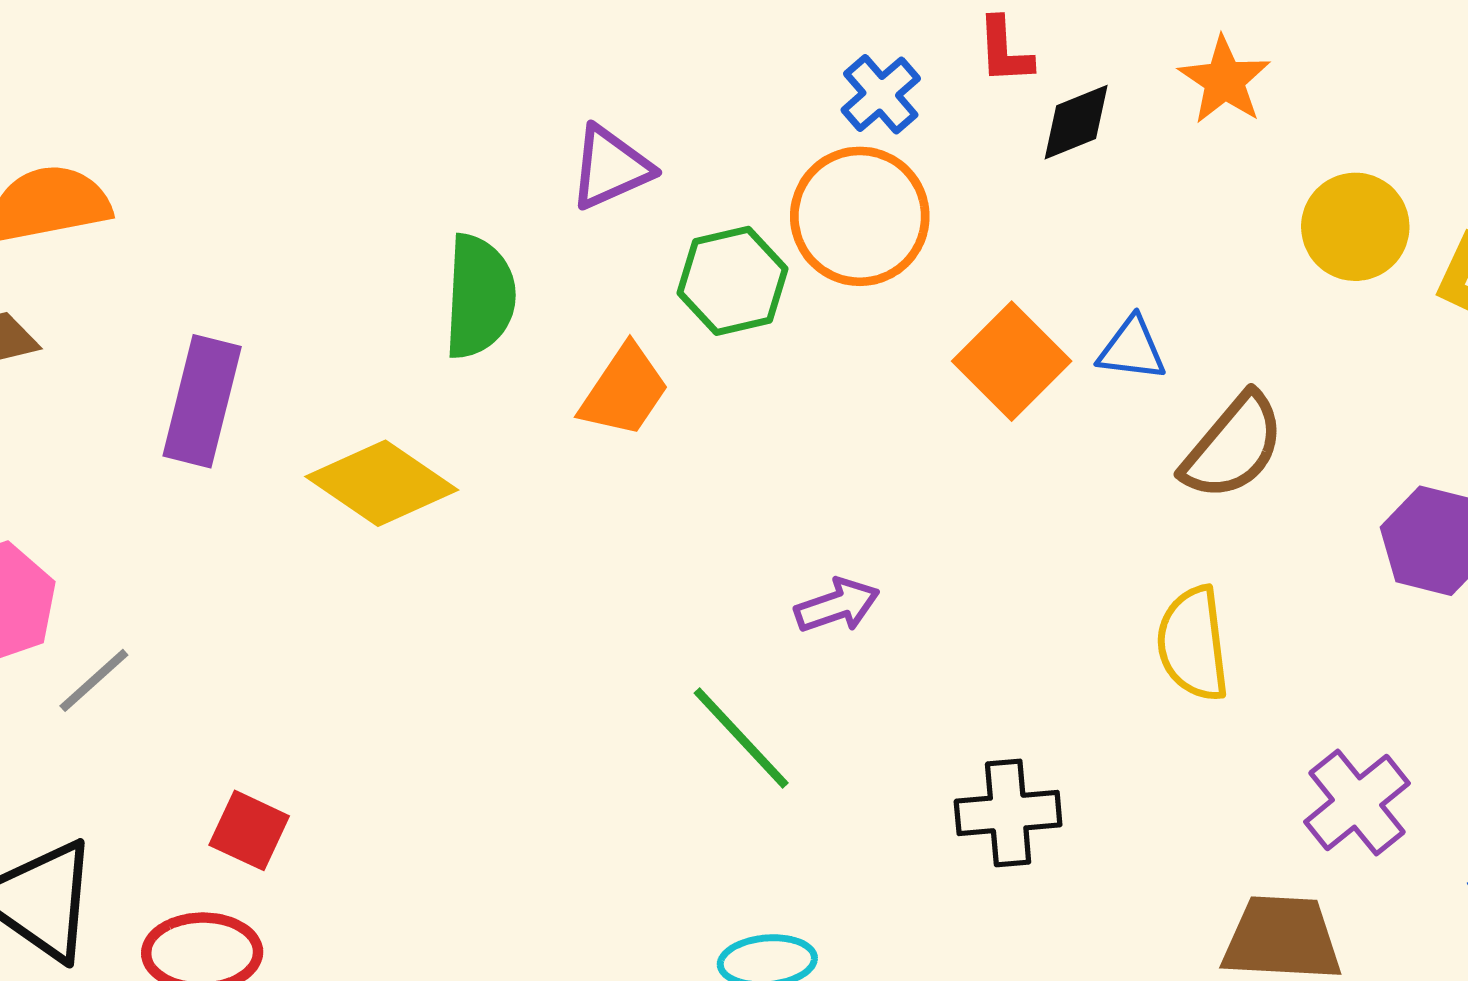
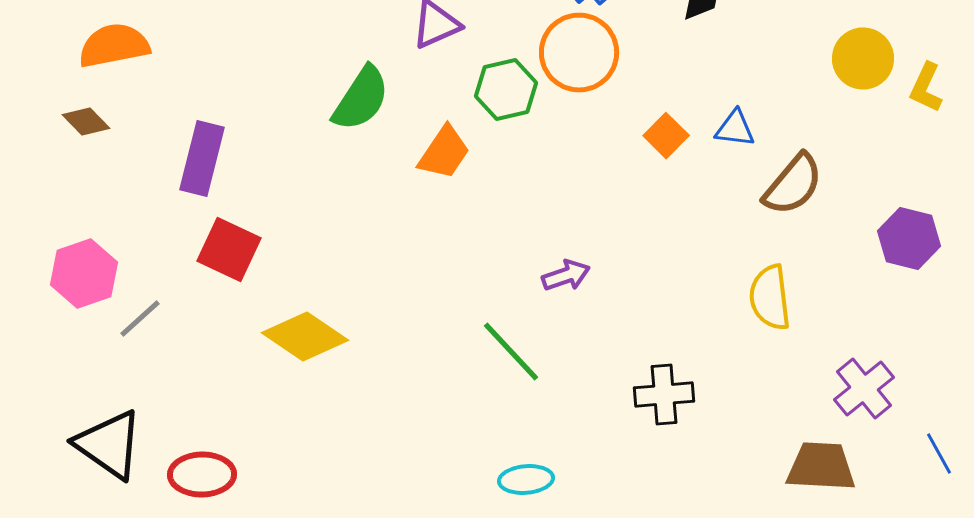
green semicircle: (479, 297) -> (361, 98), turned 30
orange square: (1012, 361) -> (666, 136), size x0.7
yellow diamond: (382, 483) -> (305, 336), moved
red square: (249, 830) -> (229, 250), moved, size x1.4

